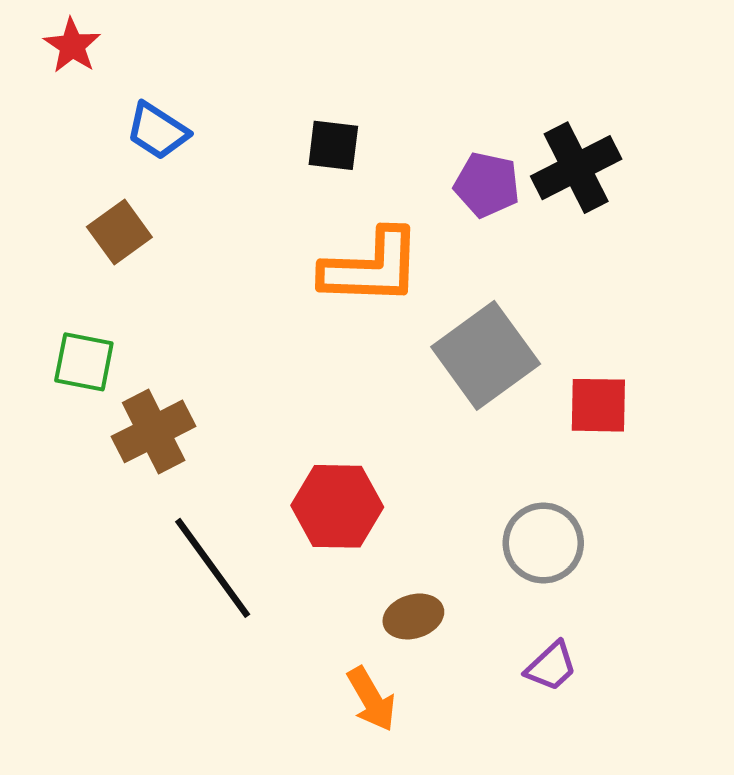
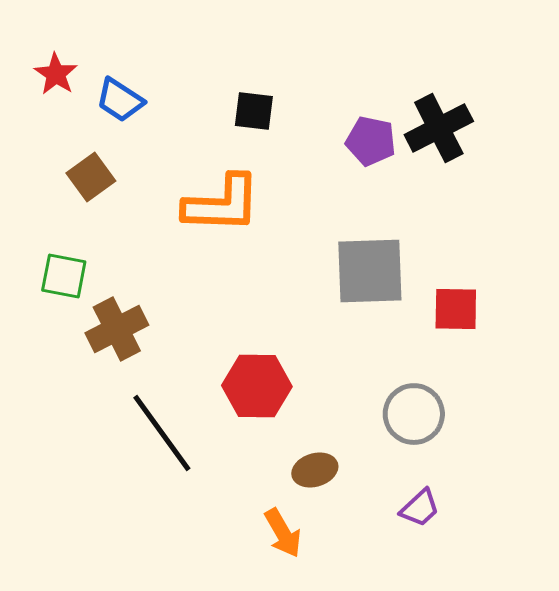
red star: (72, 46) -> (56, 74), moved
orange L-shape: (371, 267) -> (222, 204), moved
gray square: (486, 355) -> (370, 271), turned 34

